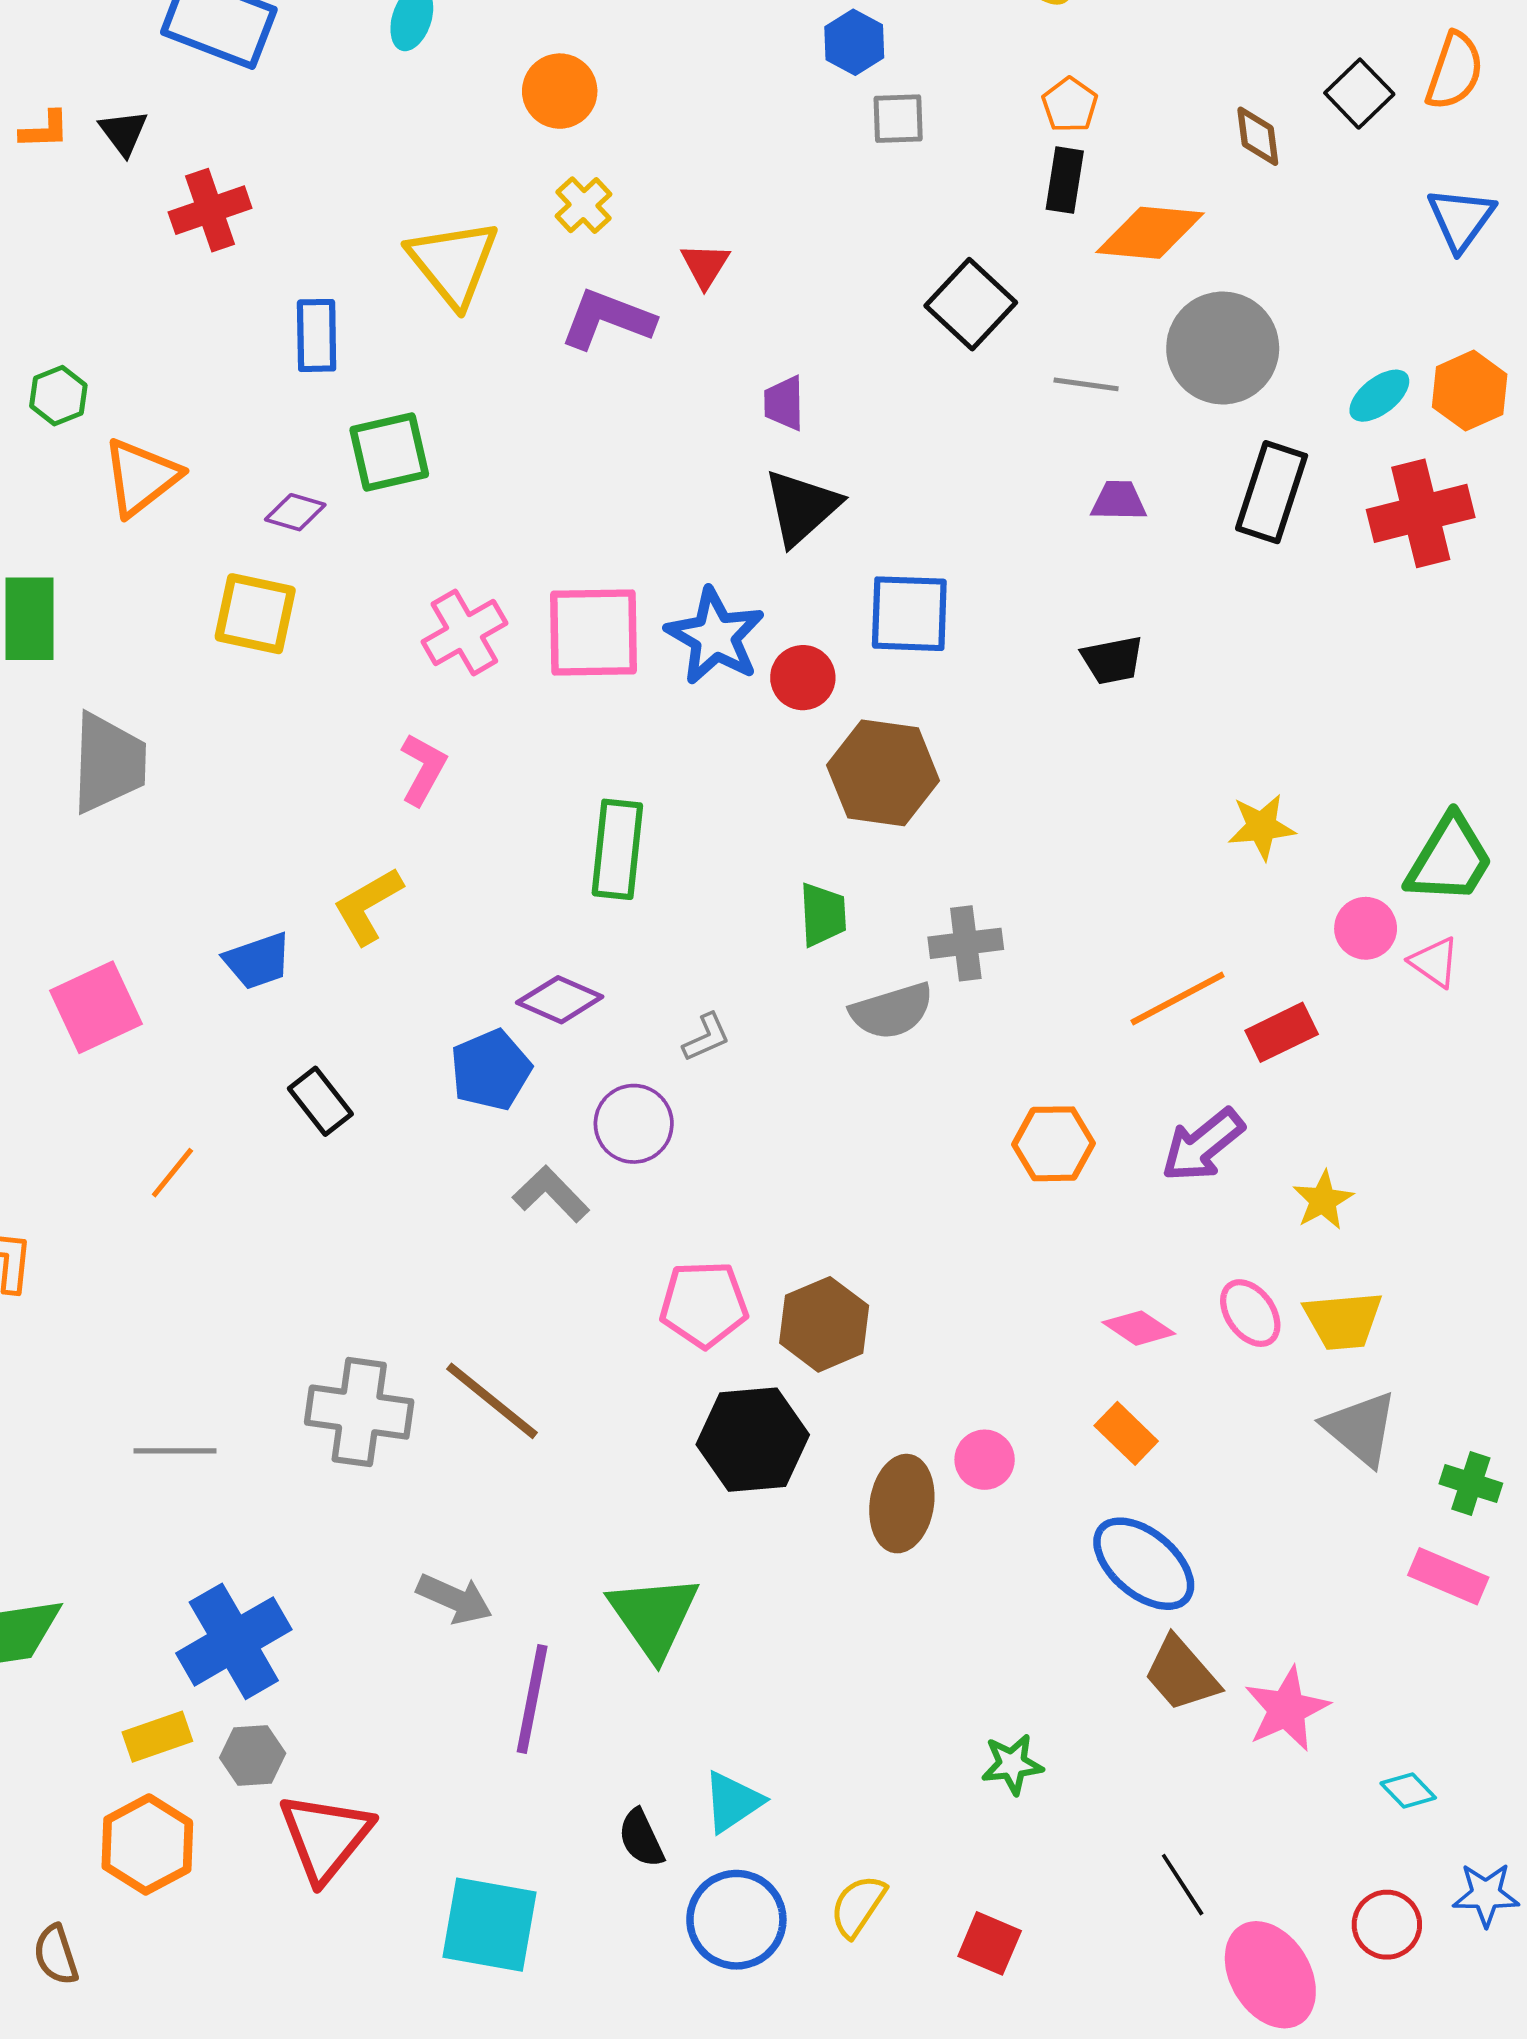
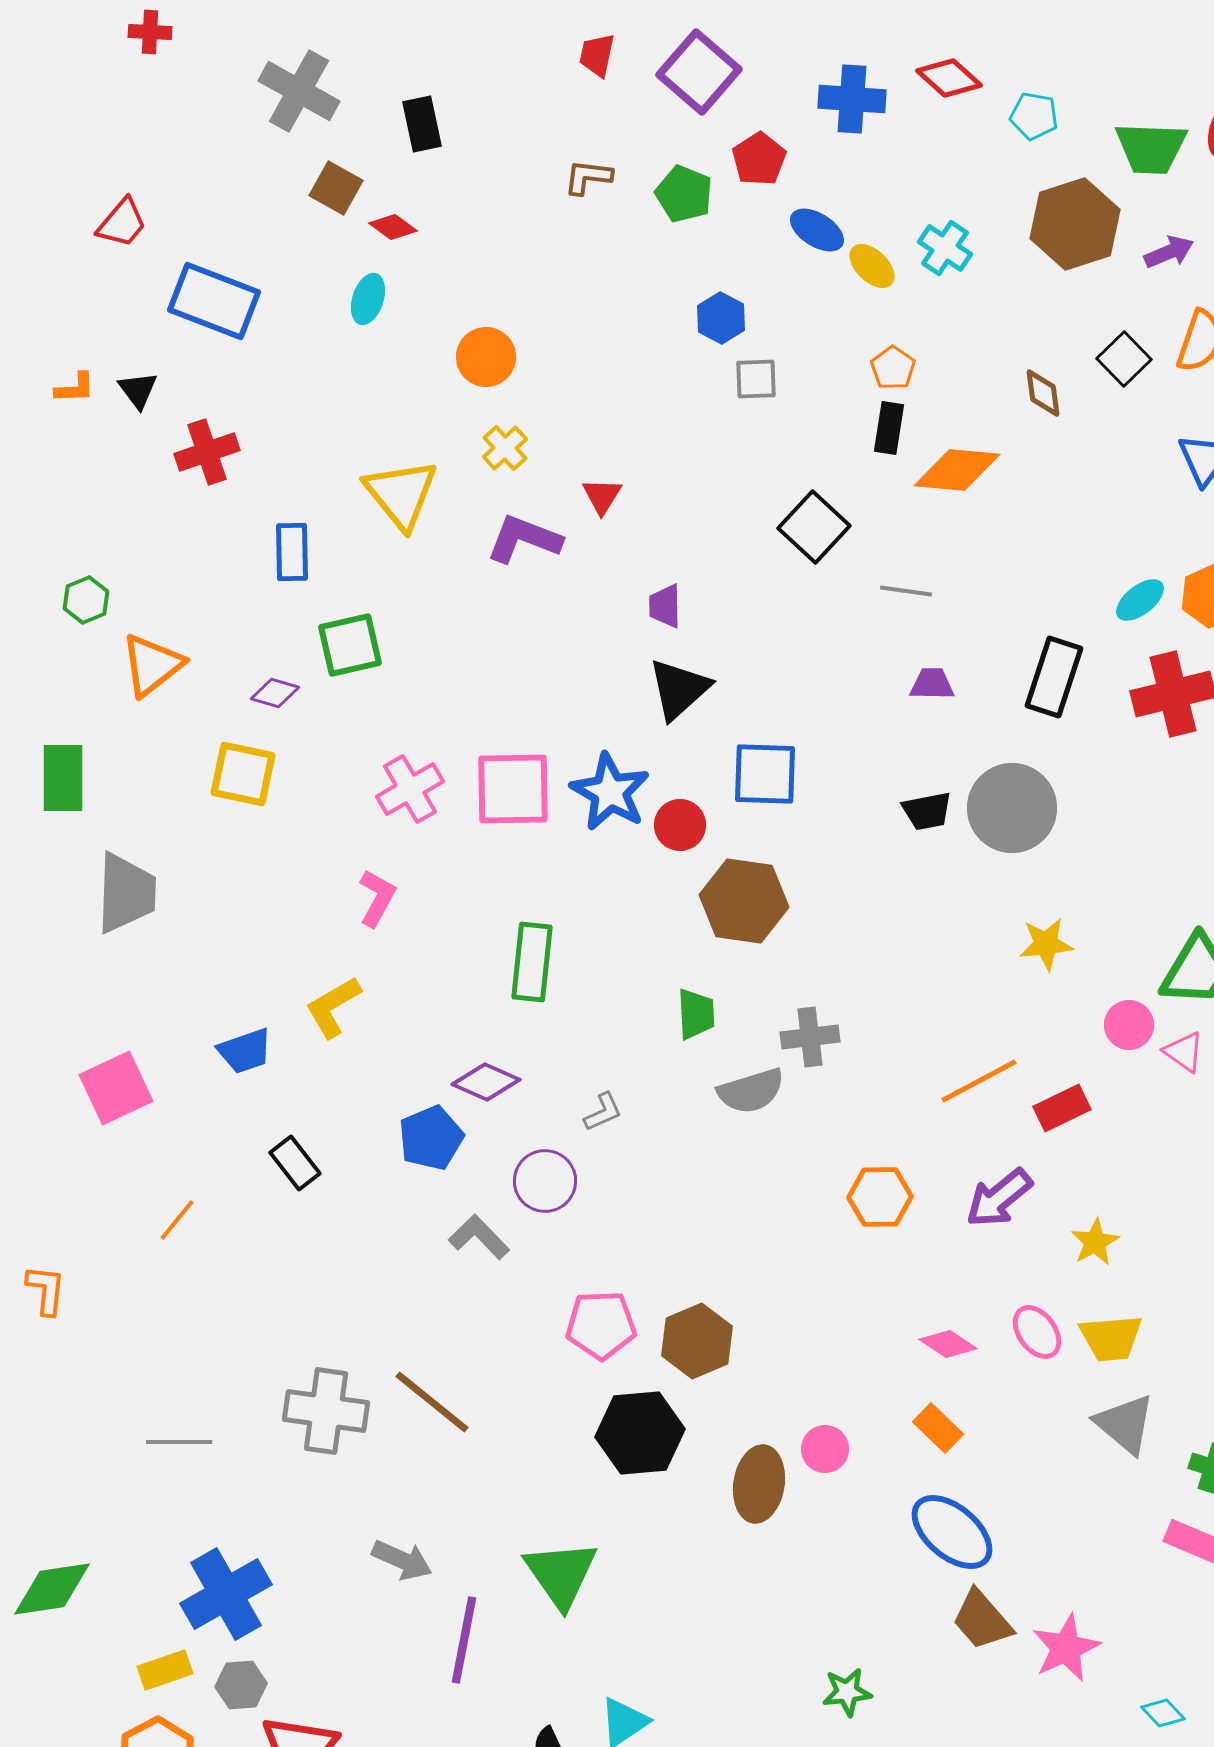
gray circle: (1223, 348) -> (1012, 808), moved

